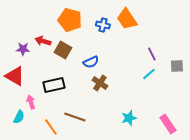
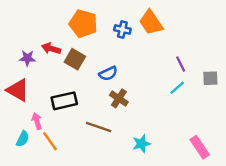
brown line: (75, 117) -> (99, 127), moved
cyan star: (129, 118) -> (141, 144), moved
orange line: (51, 127) -> (50, 141), moved

